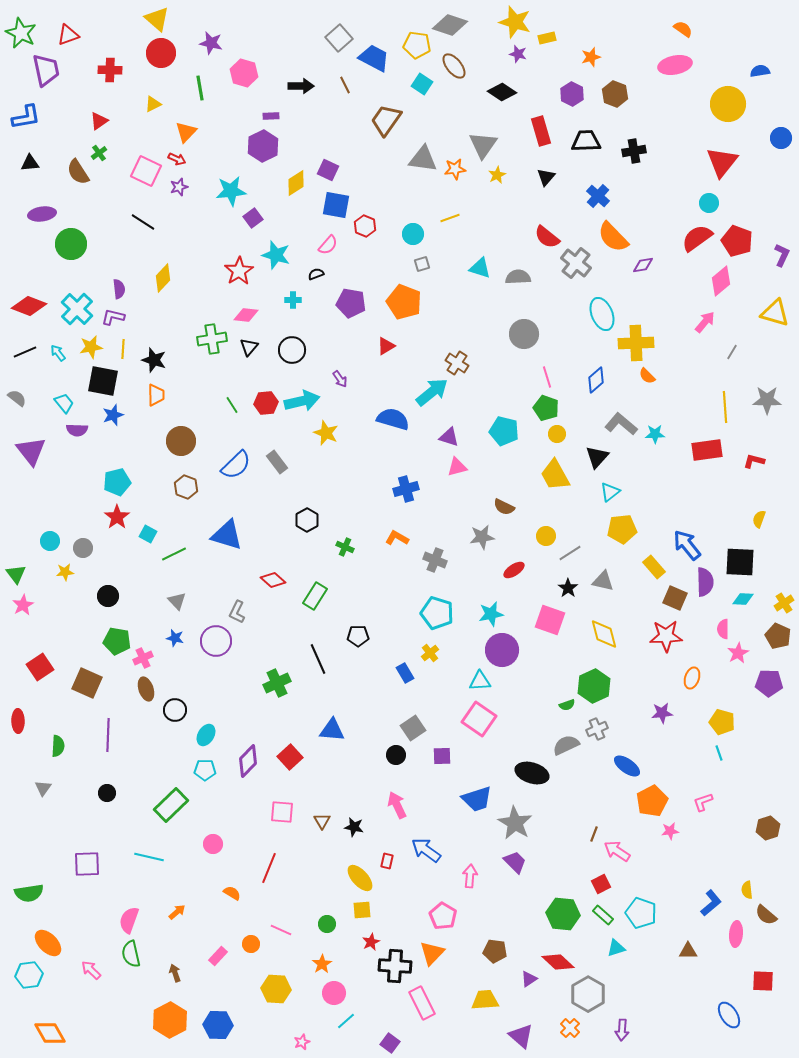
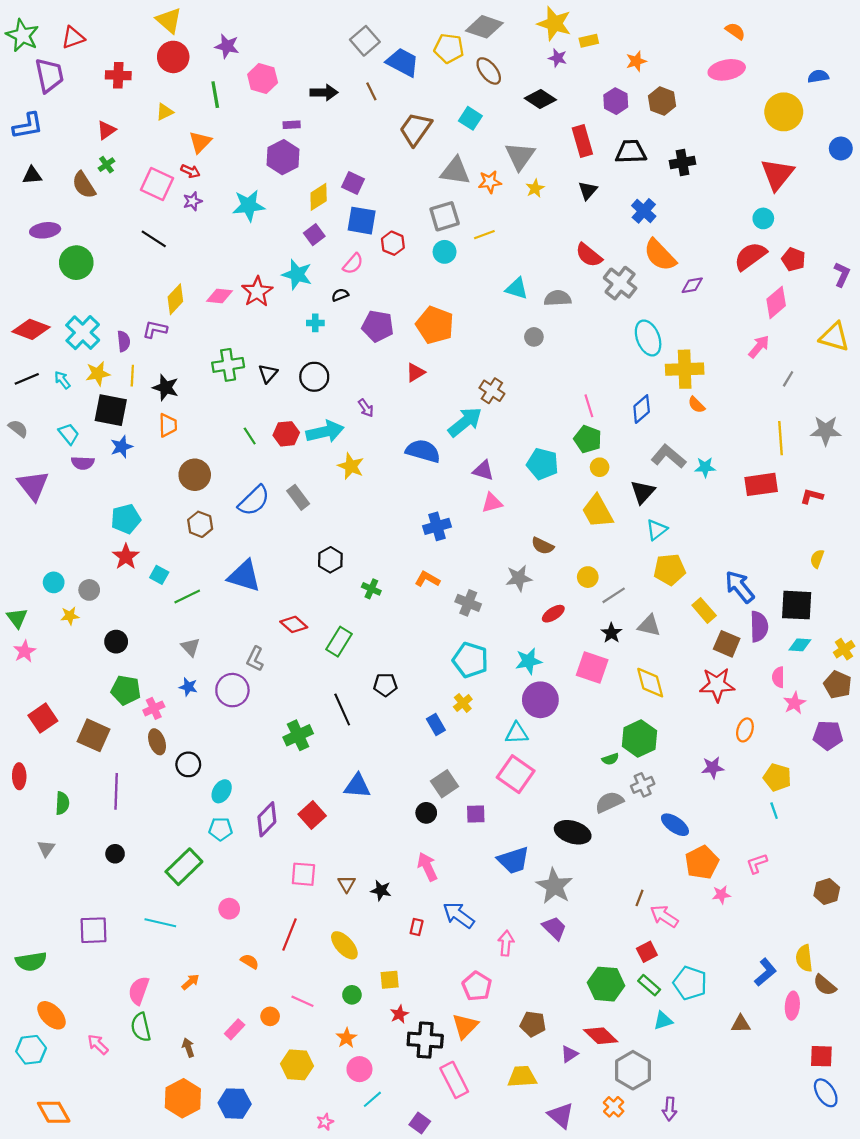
cyan square: (422, 84) -> (470, 118), moved
purple square: (253, 218) -> (314, 235), moved
red pentagon: (737, 241) -> (793, 259), size x0.7
gray square: (422, 264) -> (445, 216), moved, size x1.8
purple semicircle: (119, 289) -> (124, 341), moved
pink diamond: (246, 315) -> (219, 296), moved
purple L-shape: (113, 317) -> (155, 329), moved
gray circle: (524, 334) -> (534, 337), moved, size x0.6
yellow ellipse: (360, 878) -> (344, 945), moved
yellow semicircle: (747, 890) -> (804, 958), size x1.4
blue ellipse: (729, 1015) -> (826, 1093), moved

